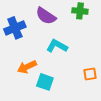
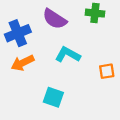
orange arrow: (27, 67) -> (23, 63), moved
orange square: (90, 74) -> (107, 71), moved

